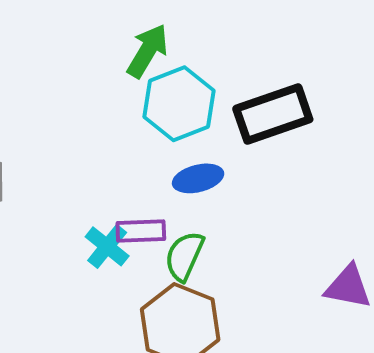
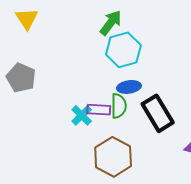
black rectangle: (273, 114) -> (158, 113), moved, turned 72
green semicircle: (184, 256) -> (119, 106), moved, turned 150

